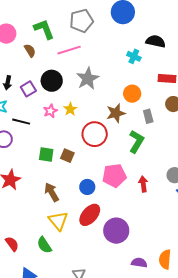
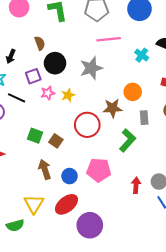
pink line: (69, 50) -> (109, 39), moved
brown semicircle: (30, 51) -> (40, 43), moved
purple square: (28, 89) -> (33, 76), moved
red arrow: (143, 184) -> (136, 185), moved
brown arrow: (52, 192) -> (45, 169), moved
green semicircle: (44, 245) -> (15, 225), turned -84

